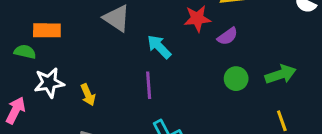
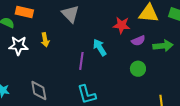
cyan arrow: (159, 47) -> (100, 47), moved
green arrow: (280, 74) -> (163, 46), moved
yellow arrow: (88, 95) -> (45, 40), moved

